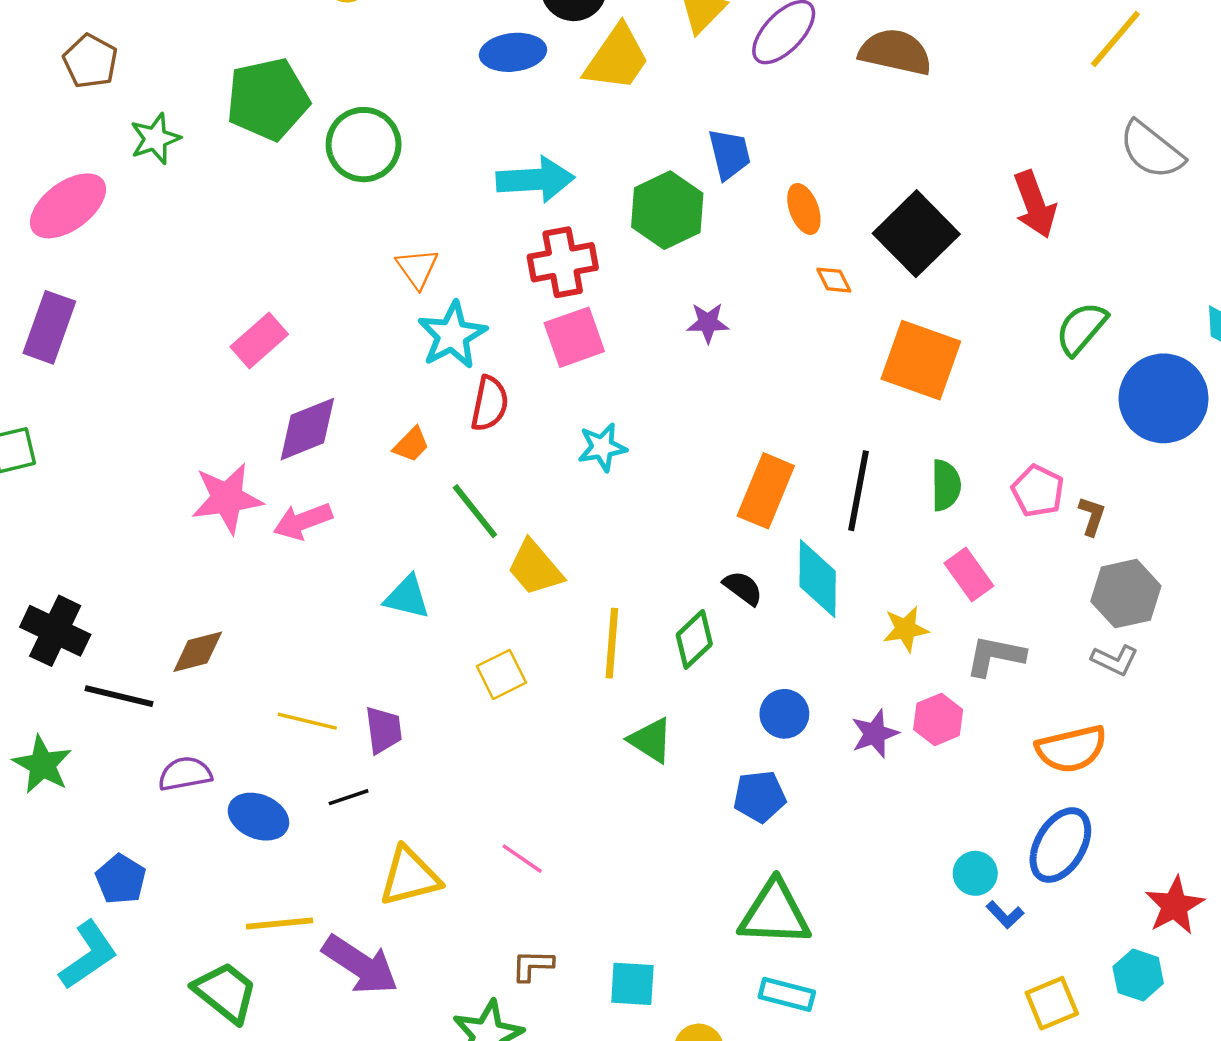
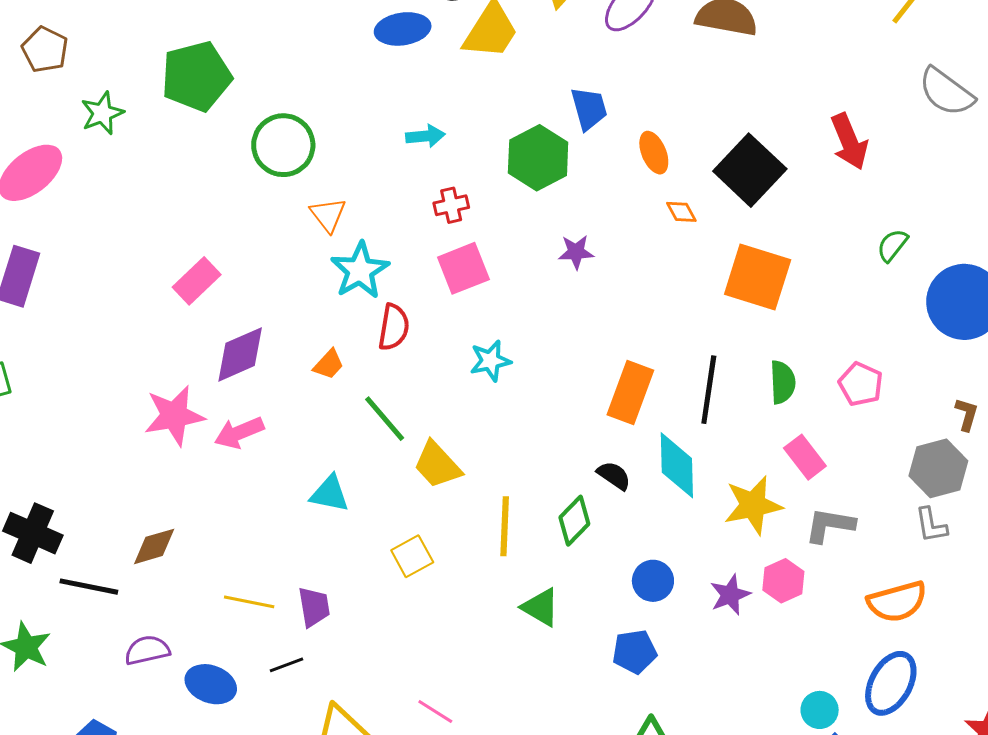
green circle: (364, 145) -> (283, 145), moved
cyan arrow: (535, 180) -> (425, 136), size x0.6
red cross: (563, 262) -> (451, 205), size x0.6
green semicircle: (1081, 328) -> (892, 245), size x0.7
brown L-shape: (1092, 516) -> (967, 414), moved
yellow star: (906, 629) -> (753, 505), size x1.5
gray L-shape: (1115, 660) -> (931, 525), turned 57

